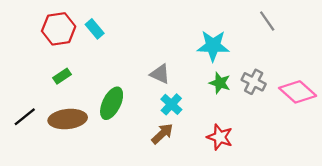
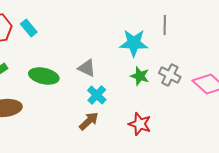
gray line: (267, 21) -> (165, 25), moved, turned 36
green ellipse: (112, 103) -> (44, 76), moved, turned 76

